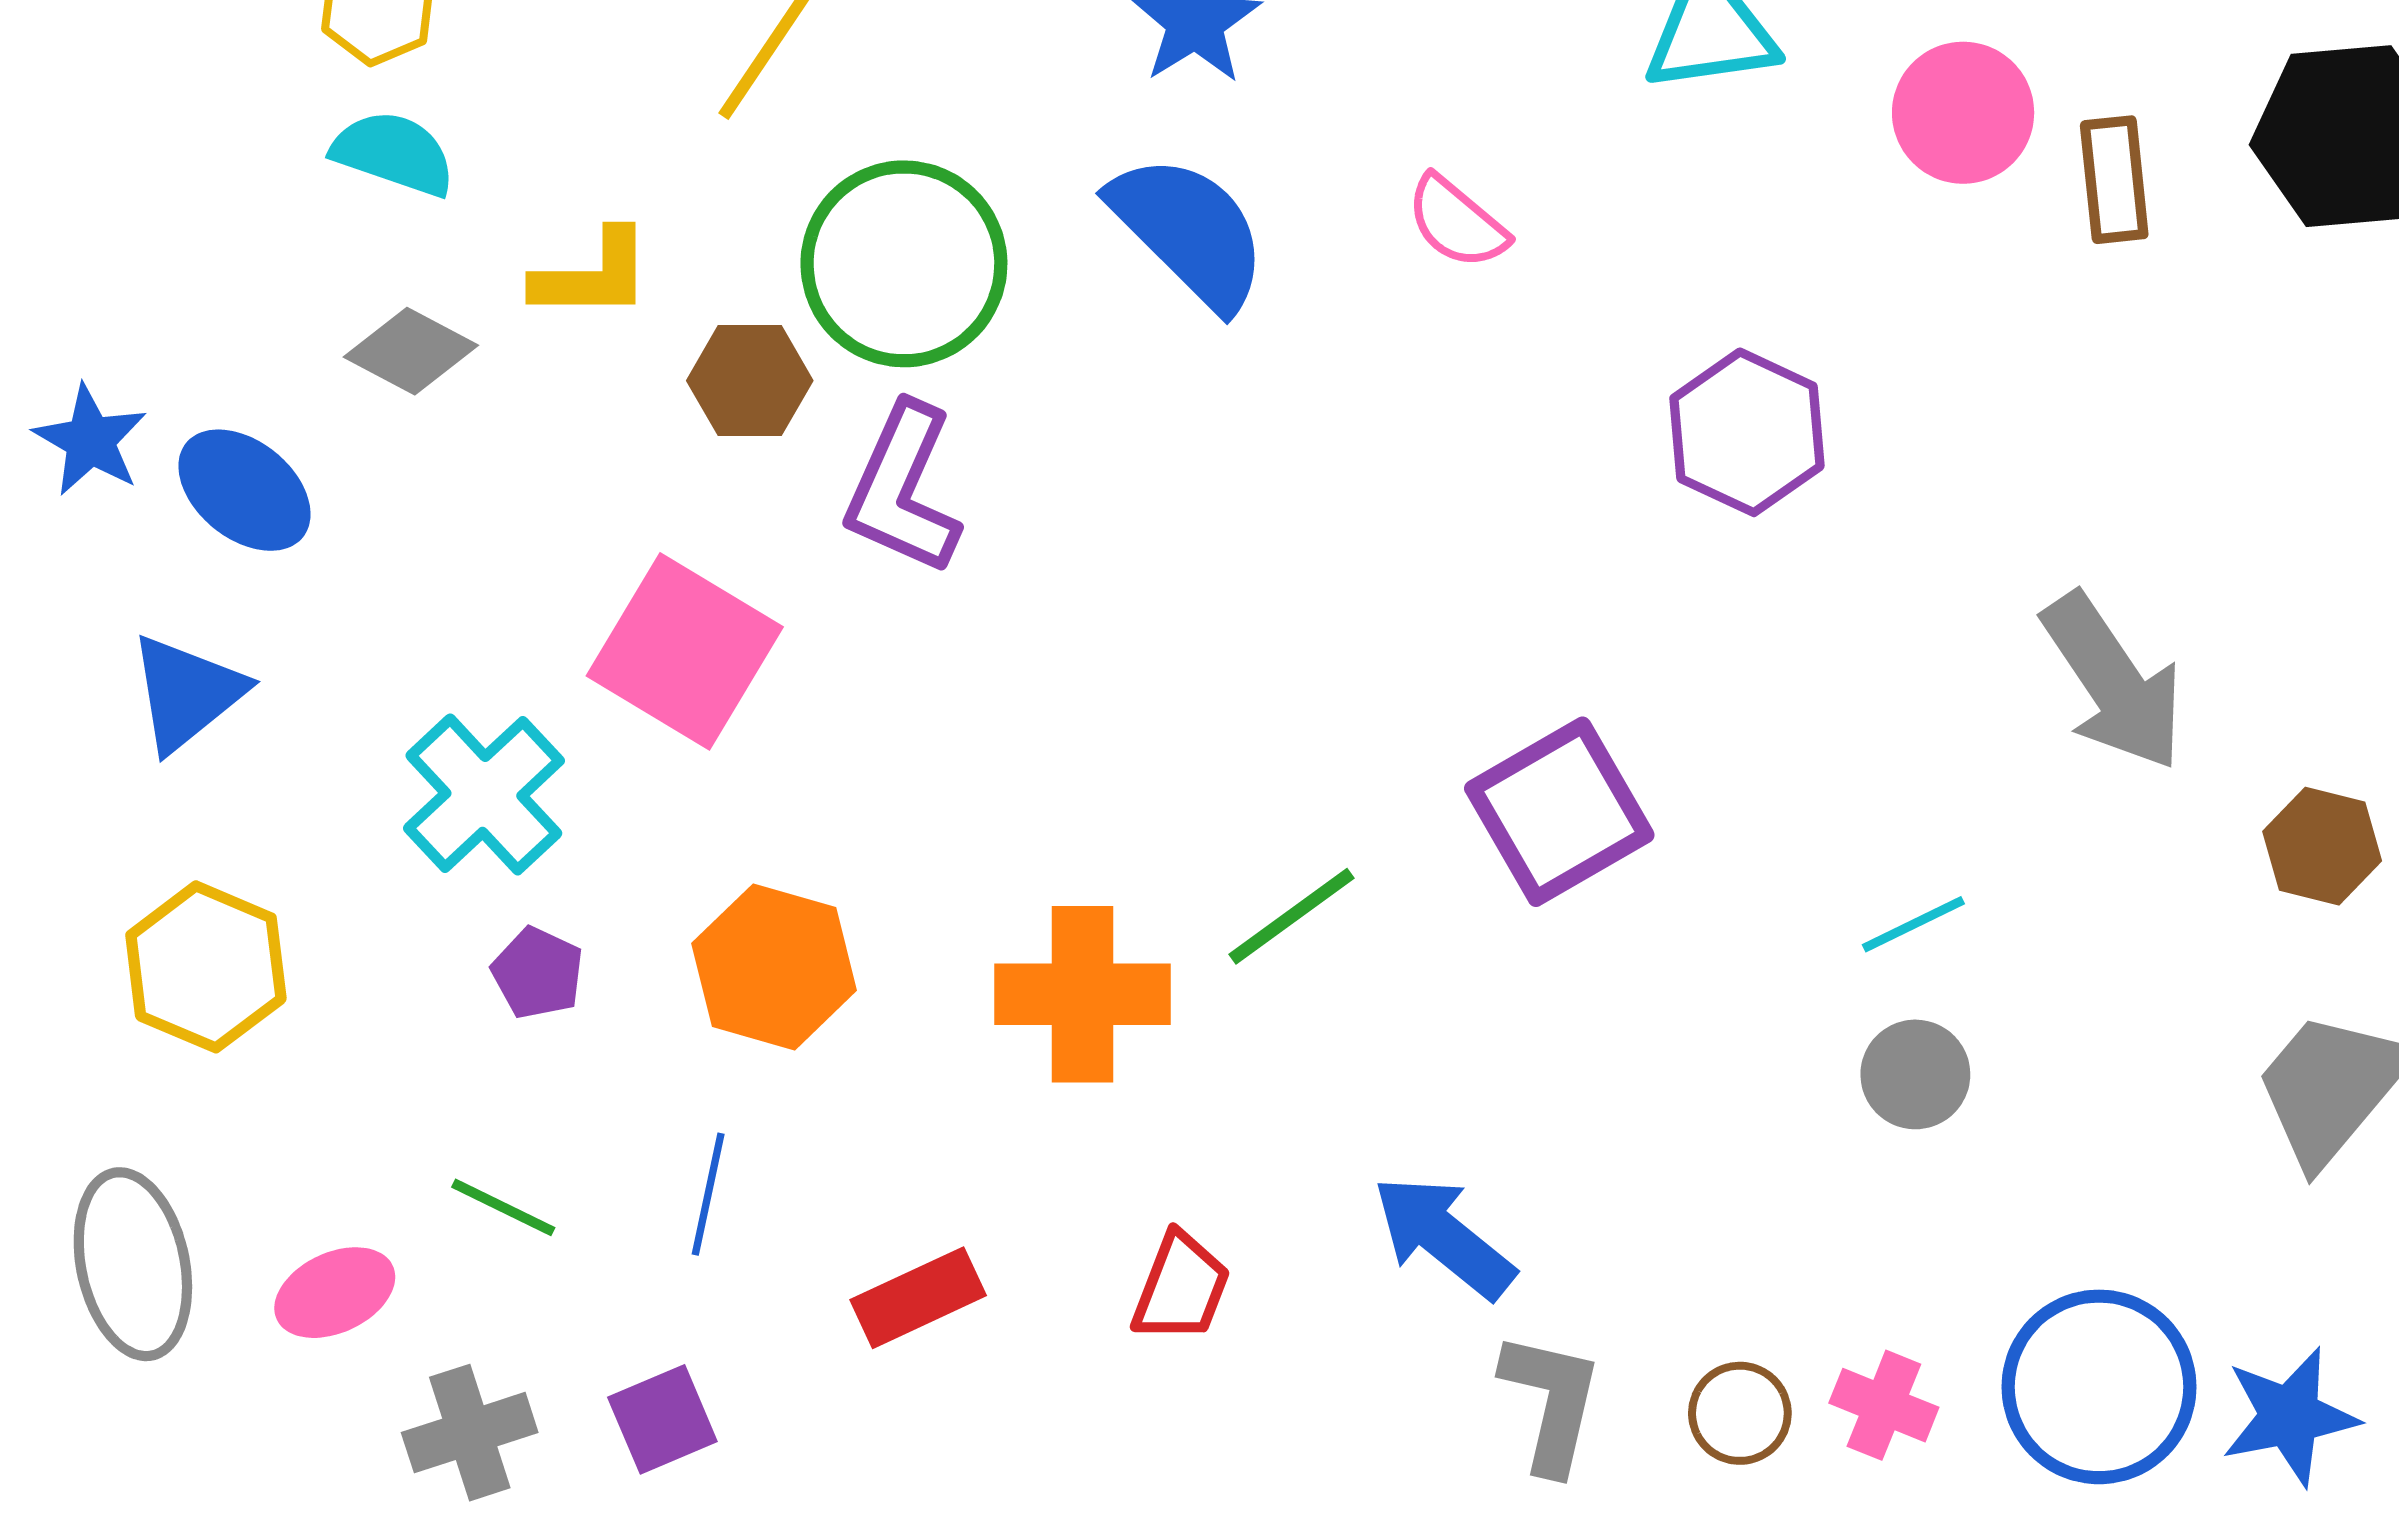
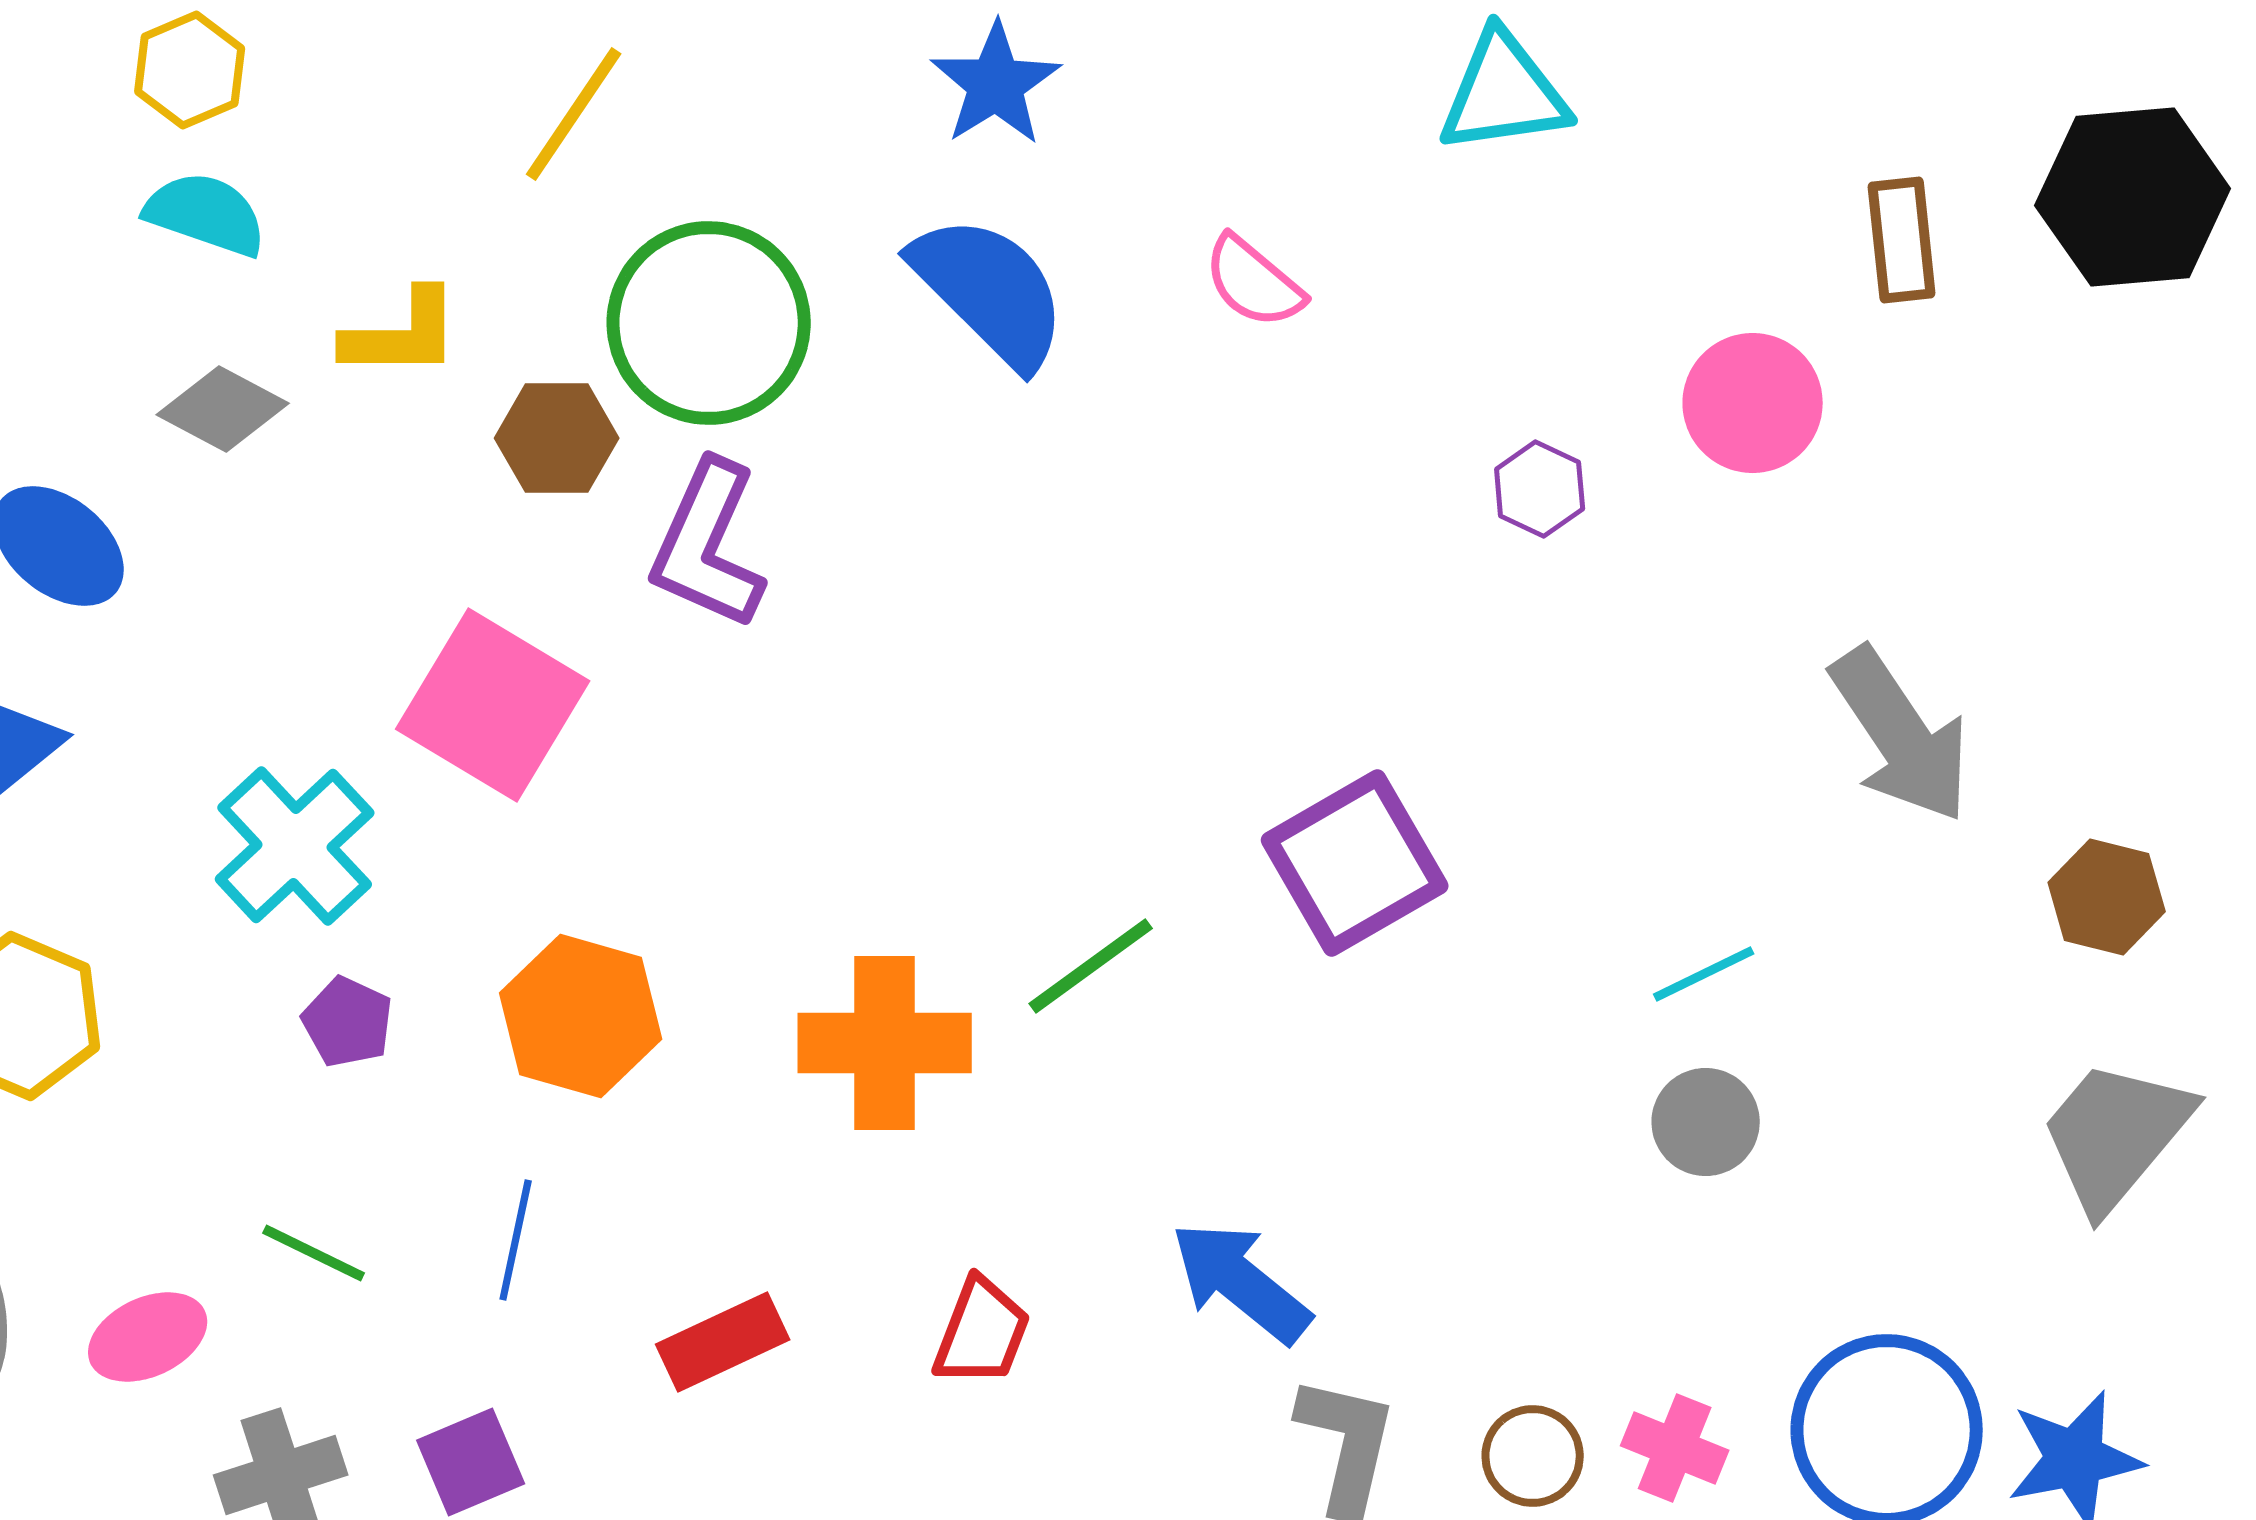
pink circle: (1963, 113) -> (1753, 403), moved
purple hexagon: (1747, 432) -> (1540, 489), size x0.6

